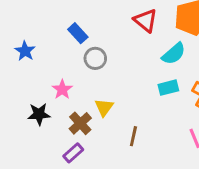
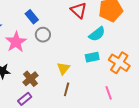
pink star: (62, 89) -> (16, 42), moved, size x1.5
yellow triangle: (104, 107) -> (63, 68), moved

